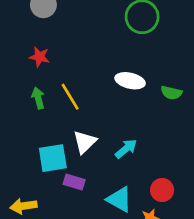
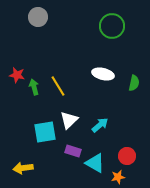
red star: (39, 57) -> (17, 75), moved
green semicircle: (171, 93) -> (134, 83), turned -91
purple rectangle: (74, 182) -> (73, 151), moved

